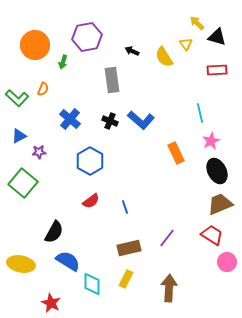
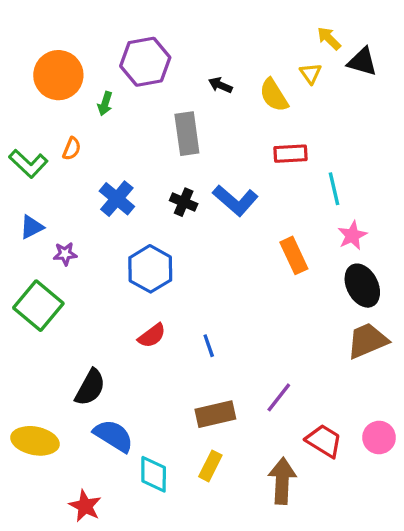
red rectangle: (217, 70) -> (291, 154), moved
red trapezoid: (212, 235) -> (324, 441), moved

